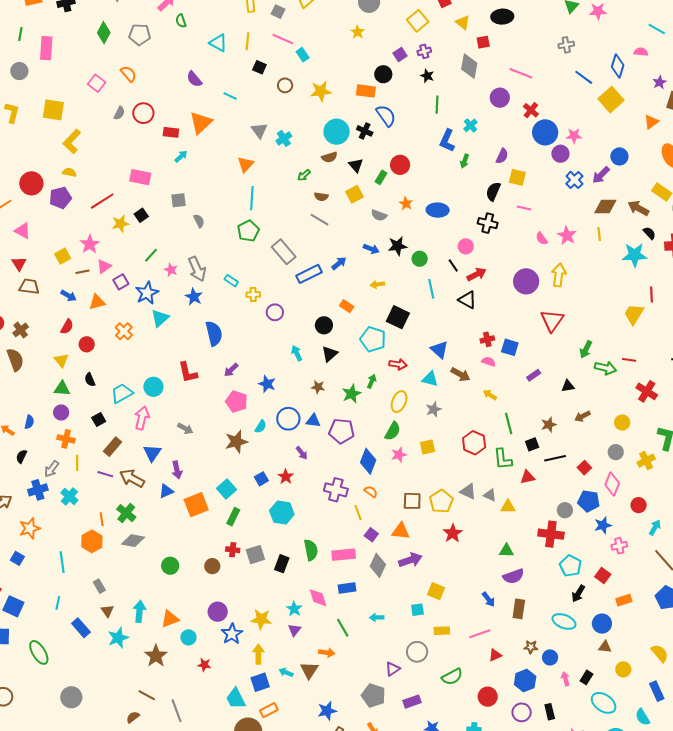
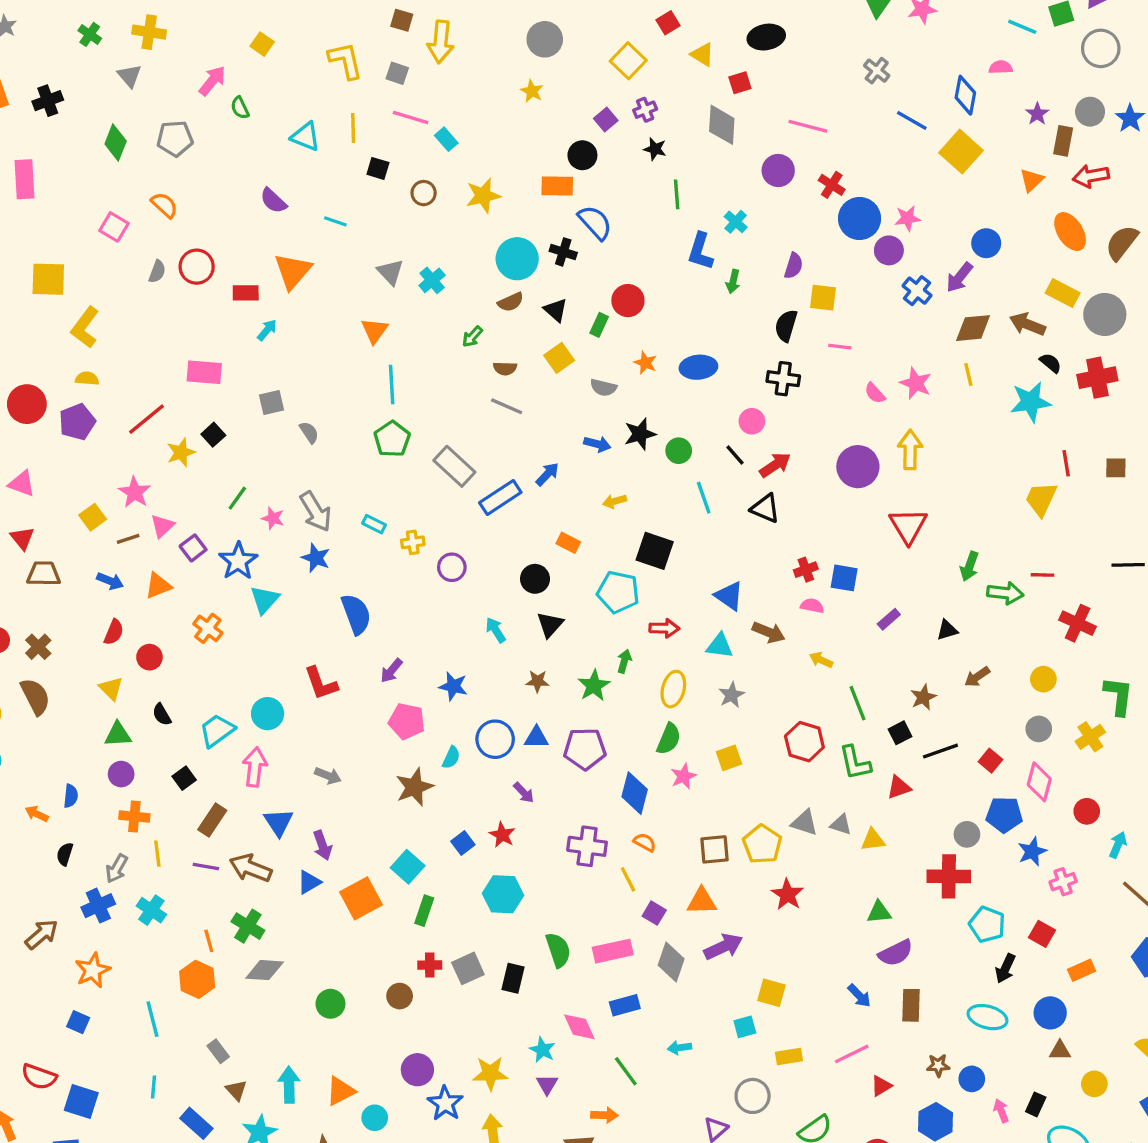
gray cross: (566, 45) -> (877, 71), turned -35

